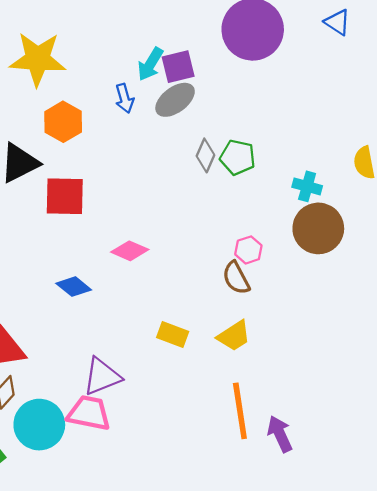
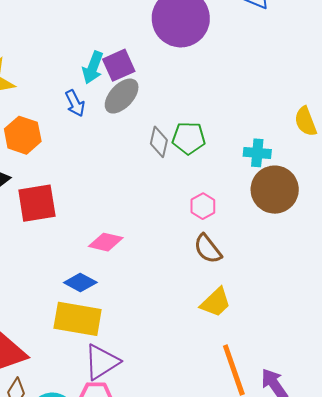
pink hexagon: (248, 250) -> (203, 206), moved
blue diamond: (74, 287) -> (80, 283), moved
yellow rectangle: (173, 335) -> (78, 319), moved, size x1.6

